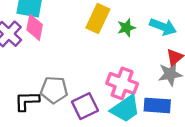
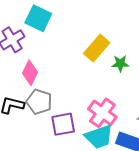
pink diamond: (35, 27) -> (30, 73), moved

